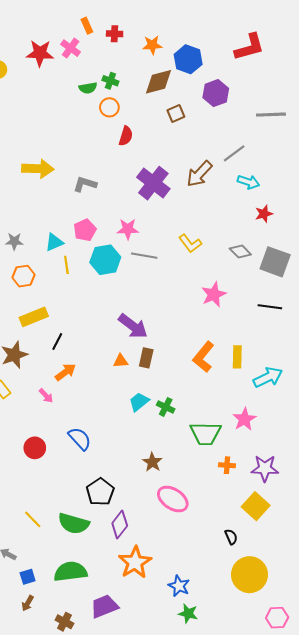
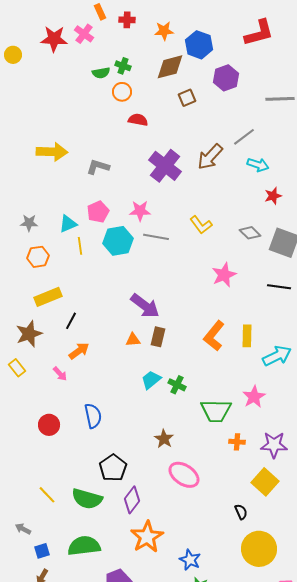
red semicircle: (126, 136) -> (138, 120), turned -96
blue semicircle: (80, 439) -> (93, 416), turned 30

